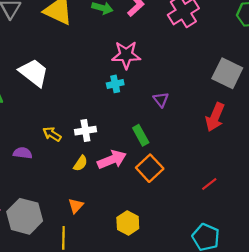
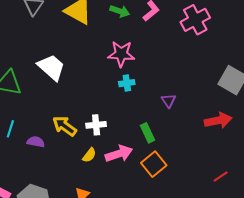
pink star: (126, 55) -> (121, 54), moved
red arrow: (215, 117) -> (218, 120), turned -128
yellow arrow: (52, 134) -> (64, 126), size x1.4
red line: (209, 184) -> (221, 176), moved

